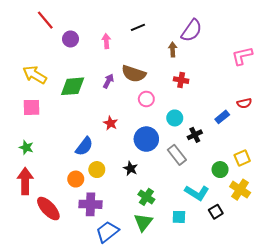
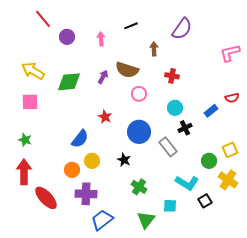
brown arrow: (173, 50) -> (154, 49), moved
cyan circle: (175, 118) -> (175, 108), moved
green triangle: (143, 222) -> (146, 220), moved

